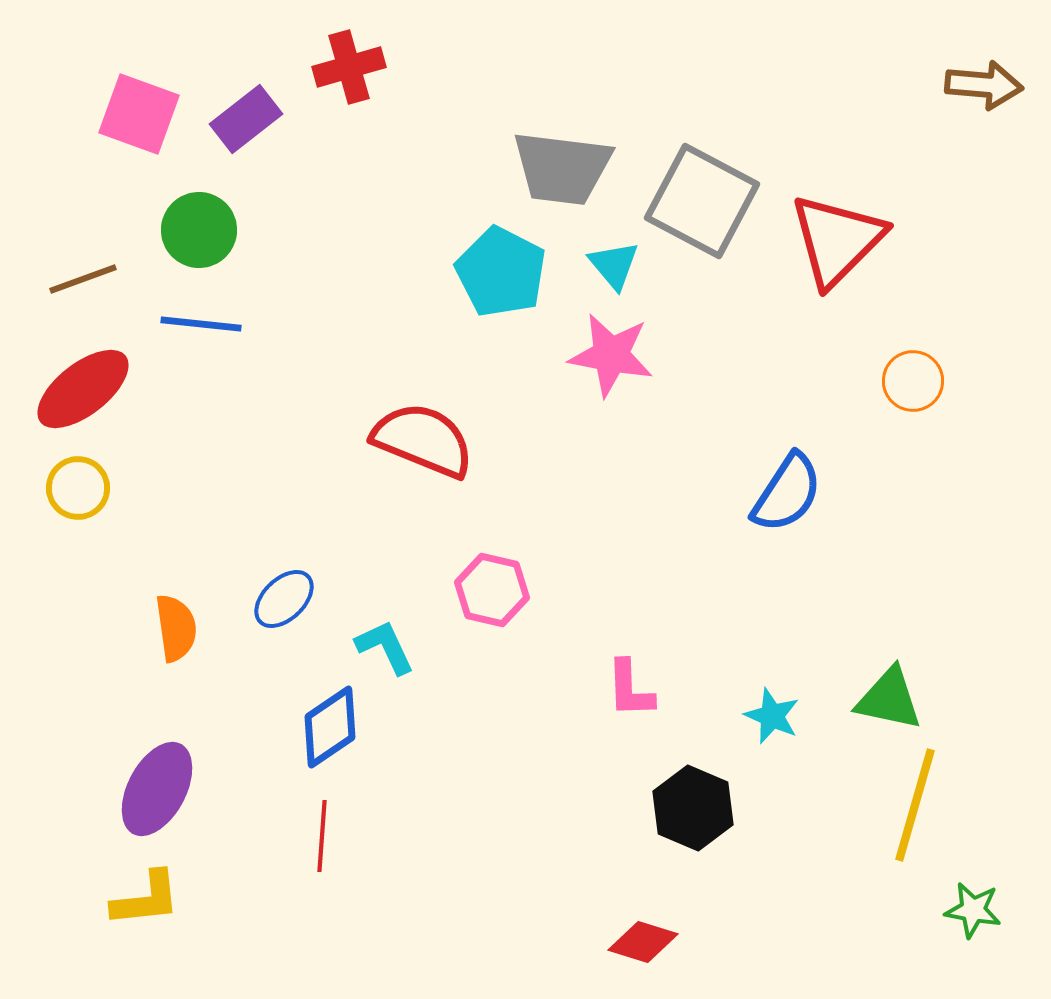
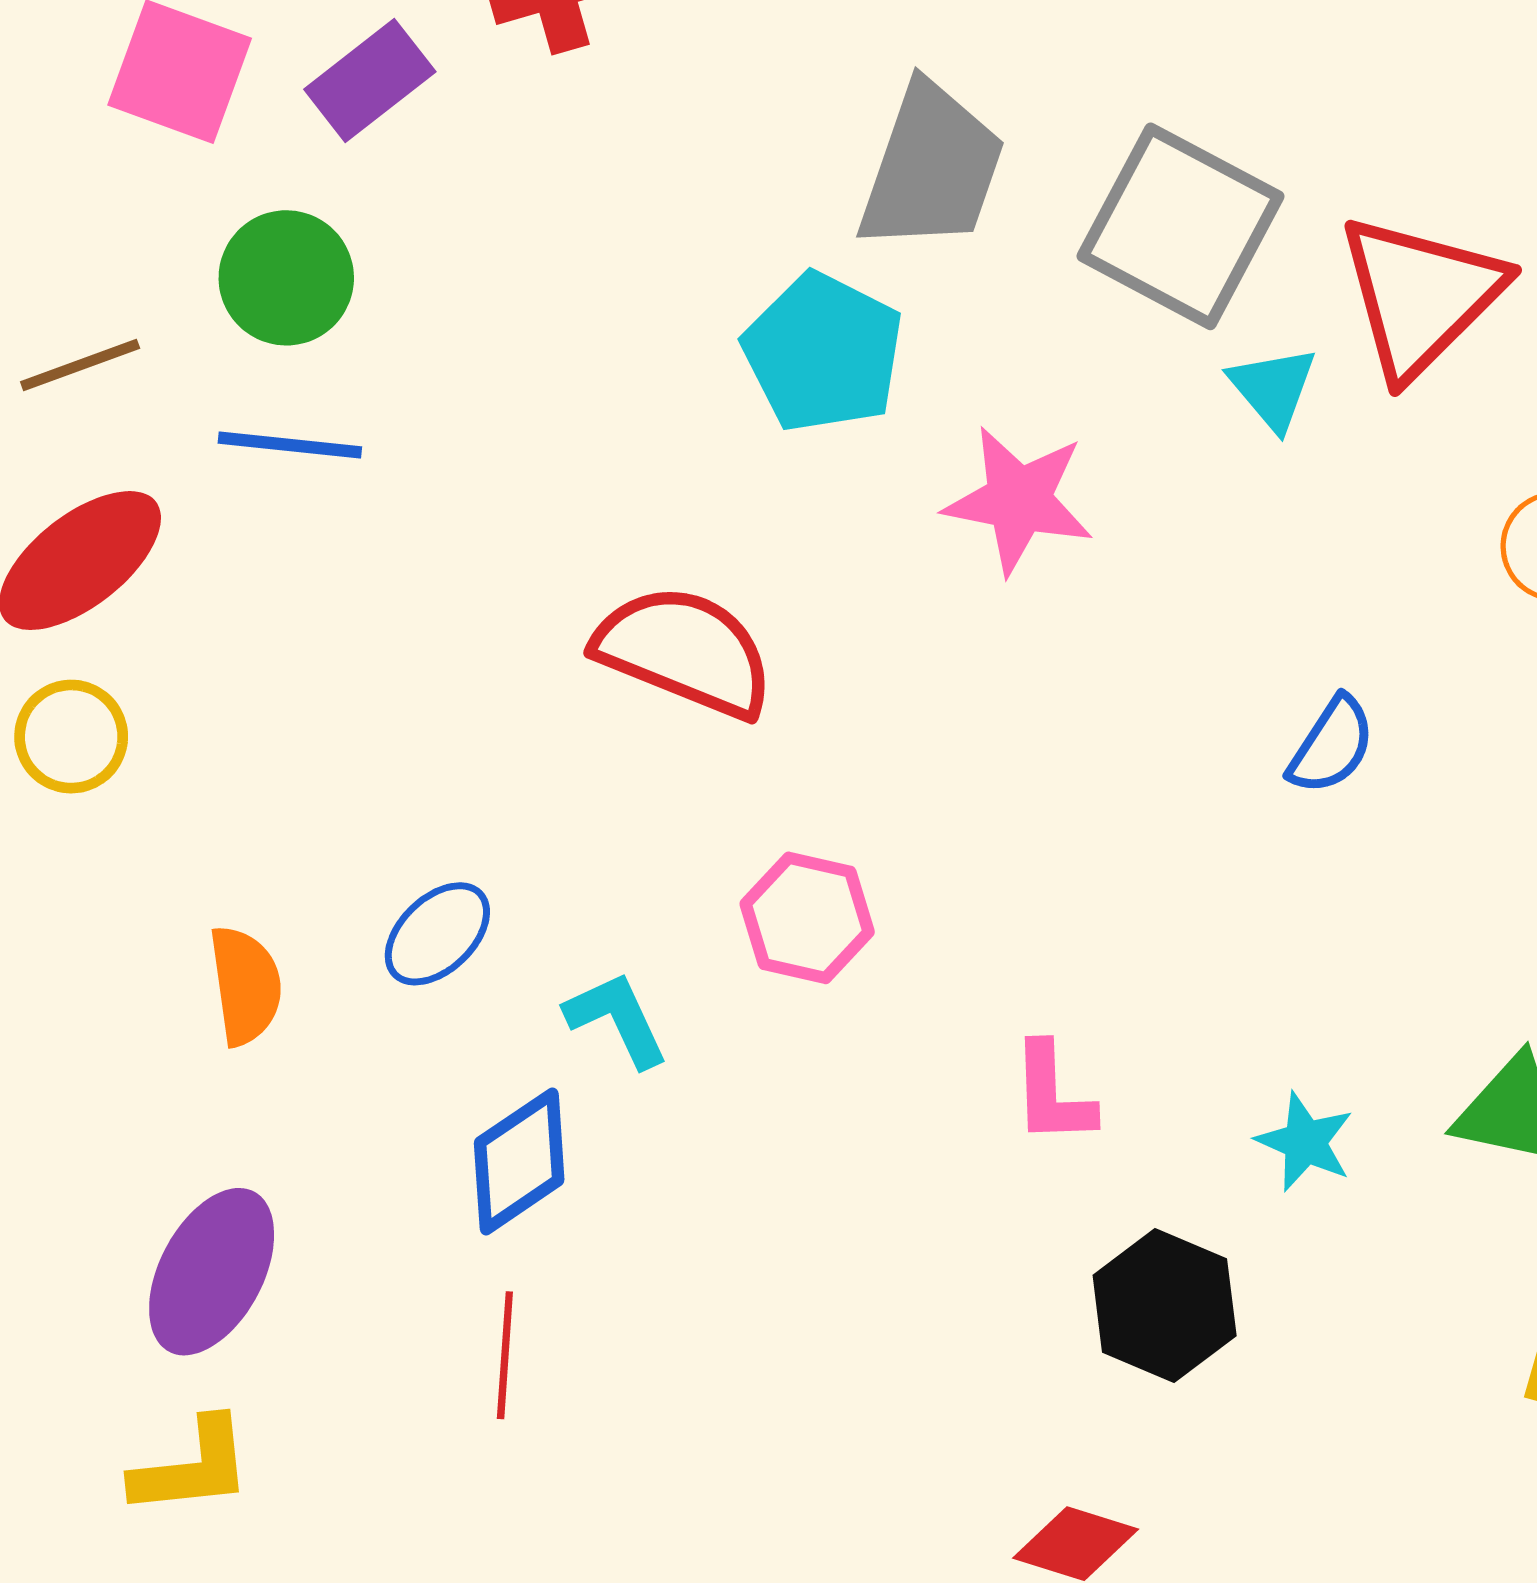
gray trapezoid: (562, 168) -> (932, 168), turned -78
cyan triangle: (614, 265) -> (1273, 388), moved
blue semicircle: (787, 493) -> (1332, 745), size x0.7

